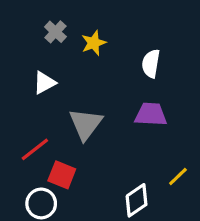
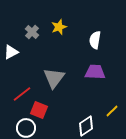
gray cross: (55, 32) -> (32, 32), moved
white triangle: (44, 83) -> (11, 52), moved

